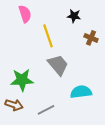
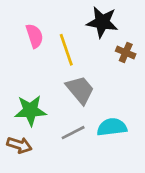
pink semicircle: (25, 14) -> (35, 36), moved
black star: (74, 16) -> (102, 22), size x1.6
gray line: (46, 110) -> (73, 133), moved

